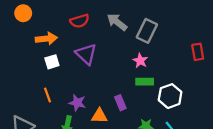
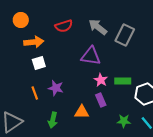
orange circle: (23, 13) -> (21, 20), moved
purple triangle: (86, 54) -> (91, 56), moved, turned -35
pink star: (140, 61) -> (101, 80), moved
purple star: (77, 103) -> (56, 88), moved

